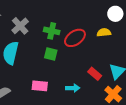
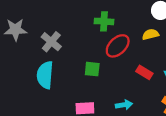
green cross: (52, 31) -> (104, 21), moved
red rectangle: (95, 74) -> (144, 72), moved

